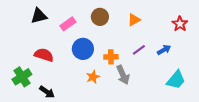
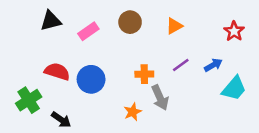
blue circle: (83, 49) -> (91, 79), moved
orange star: (93, 77) -> (133, 112), moved
cyan trapezoid: (176, 80) -> (234, 88), moved

